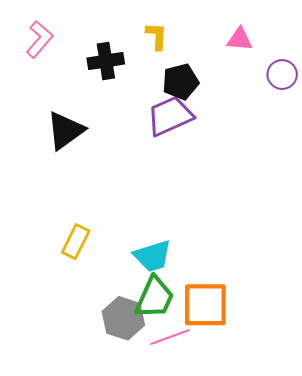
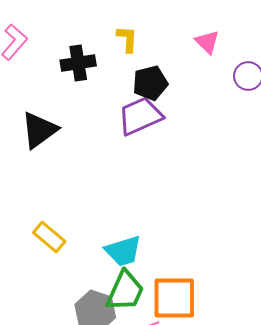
pink triangle: (240, 39) -> (207, 42), turned 40
yellow rectangle: (76, 242) -> (49, 237), turned -76

